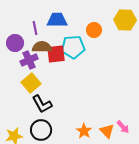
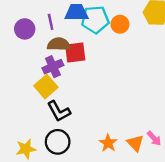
purple circle: (15, 43) -> (25, 29), moved
cyan pentagon: (73, 47) -> (95, 20), moved
purple cross: (29, 60) -> (53, 67), moved

